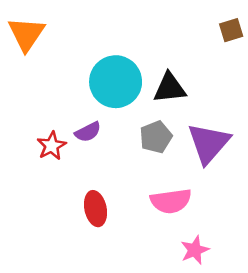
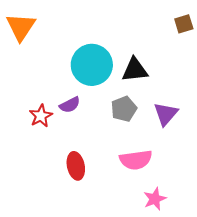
purple triangle: (209, 143) -> (166, 114), size x0.7

